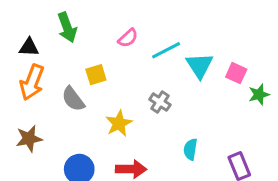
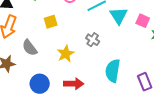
gray semicircle: (73, 99) -> (30, 48), moved
cyan semicircle: (190, 149) -> (113, 71), size x1.6

